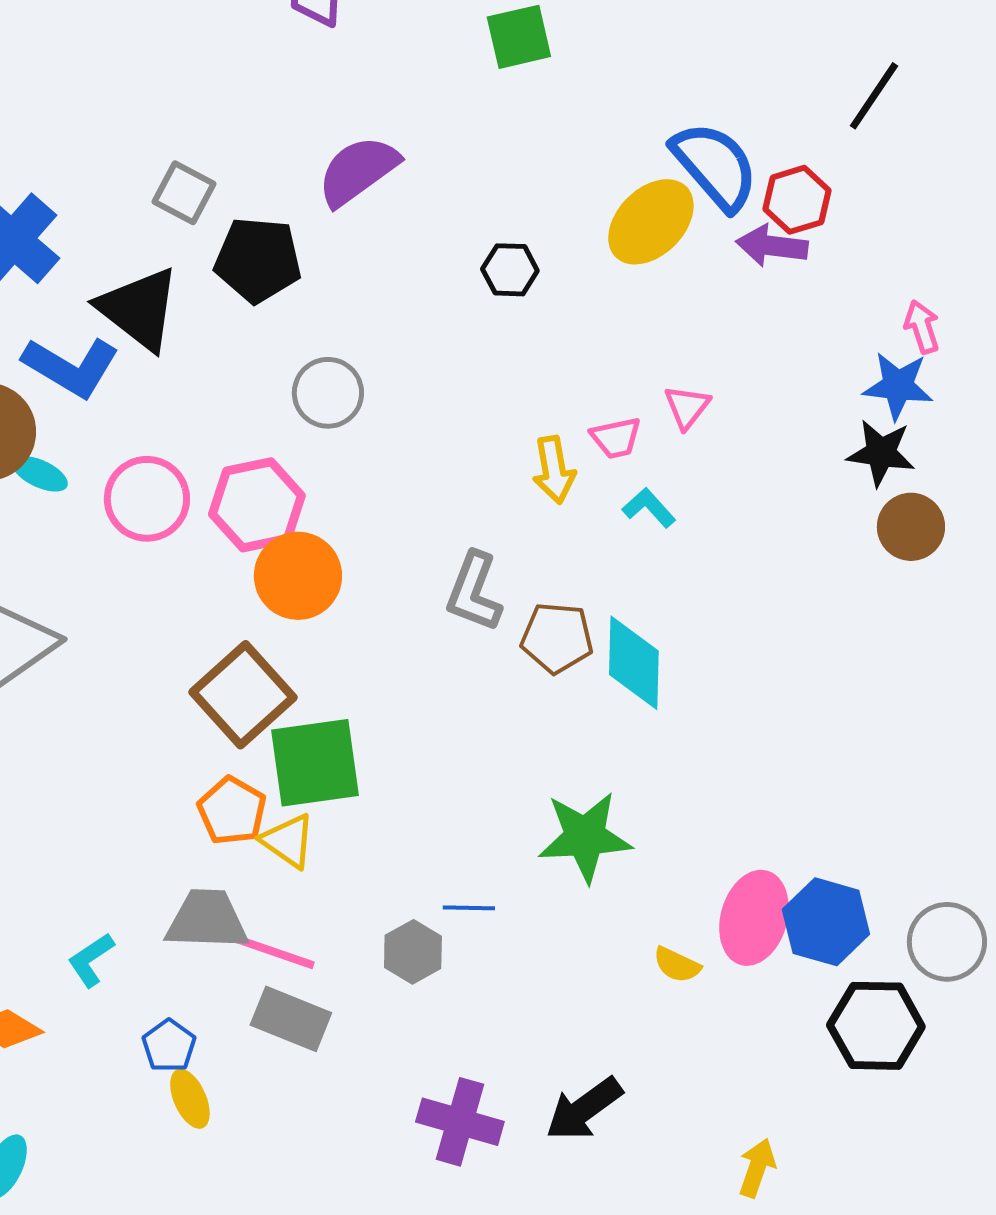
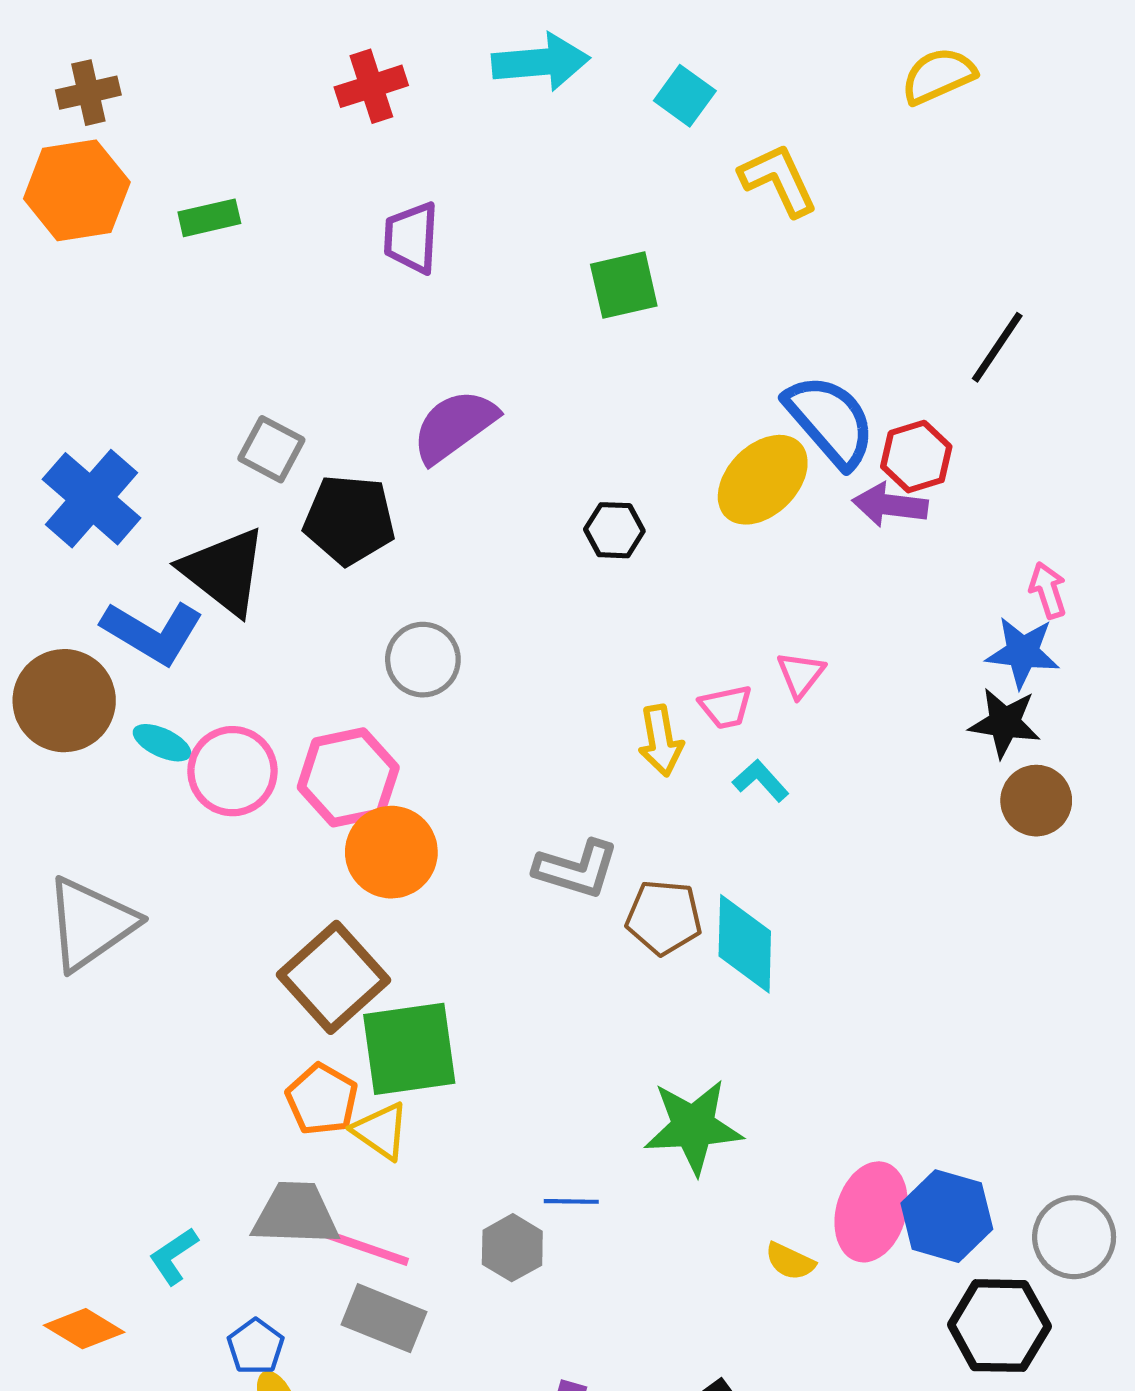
cyan ellipse: (40, 474) -> (162, 743), moved
gray L-shape: (474, 592) -> (576, 869), turned -94

